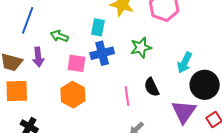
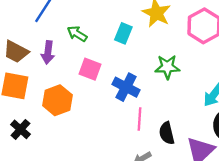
blue cross: (102, 53) -> (126, 87), moved, turned 30
black semicircle: (152, 87) -> (167, 133), moved
orange hexagon: (73, 95) -> (57, 100), moved

